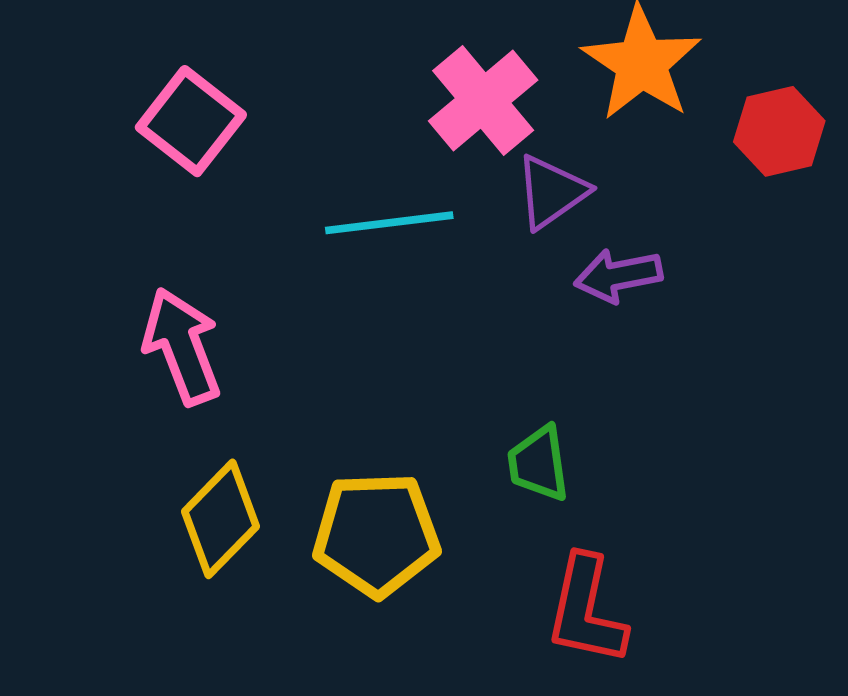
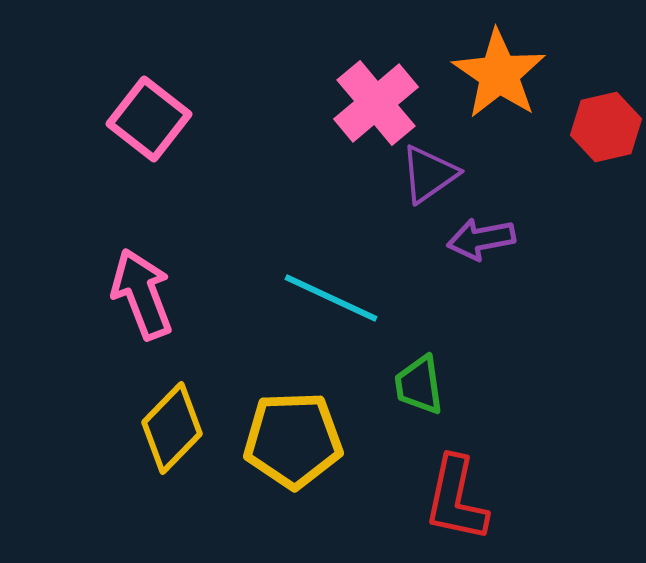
cyan line: (389, 223) -> (331, 298), moved, turned 32

